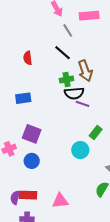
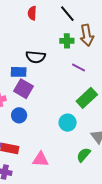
black semicircle: (74, 93) -> (36, 57), moved
blue rectangle: (23, 98) -> (19, 72), moved
green rectangle: (96, 132) -> (87, 98), size x1.5
cyan circle: (80, 150) -> (68, 123), moved

